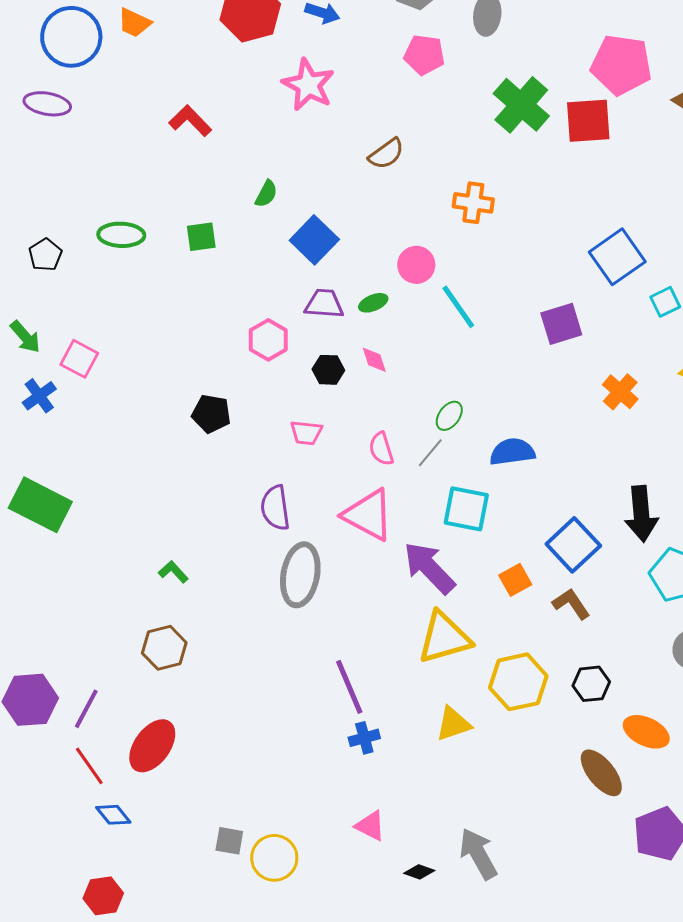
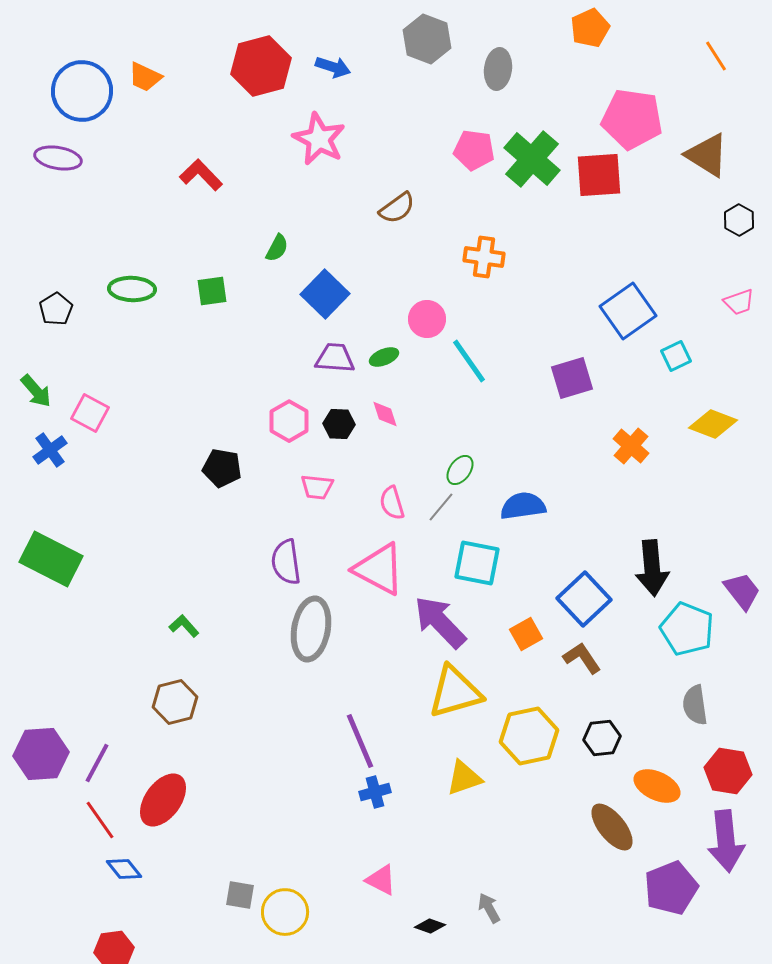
pink pentagon: (424, 55) -> (474, 150), moved
pink hexagon: (268, 340) -> (289, 421), moved
gray arrow: (478, 854) -> (489, 908), size x0.6

